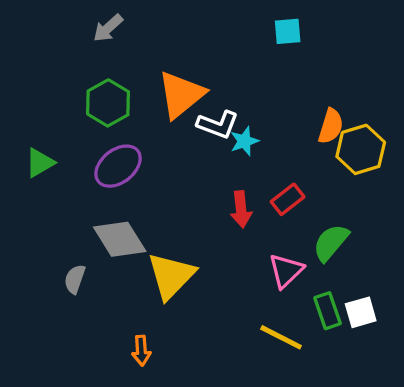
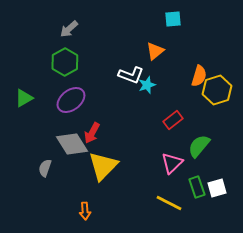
gray arrow: (108, 28) -> (69, 29), moved
orange triangle: (181, 95) -> (155, 51), moved, size x0.6
red arrow: (241, 209) -> (92, 133), moved, turned 35

